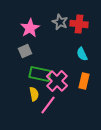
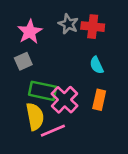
yellow semicircle: (34, 94) -> (35, 117), size x1.5
pink line: (48, 105) -> (53, 131), turned 30

